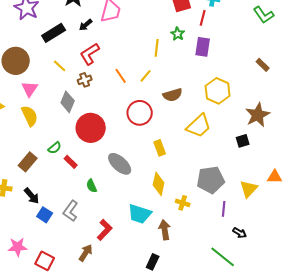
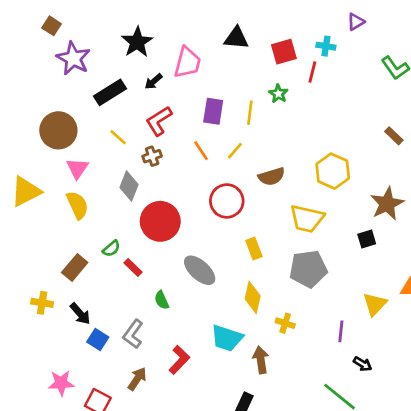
purple rectangle: (203, 47) -> (213, 111), moved
yellow trapezoid: (199, 126) -> (307, 219), turned 56
gray pentagon: (211, 180) -> (308, 269), moved
brown arrow: (86, 253) -> (137, 379), moved

